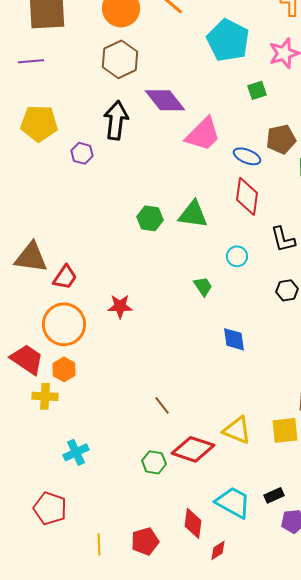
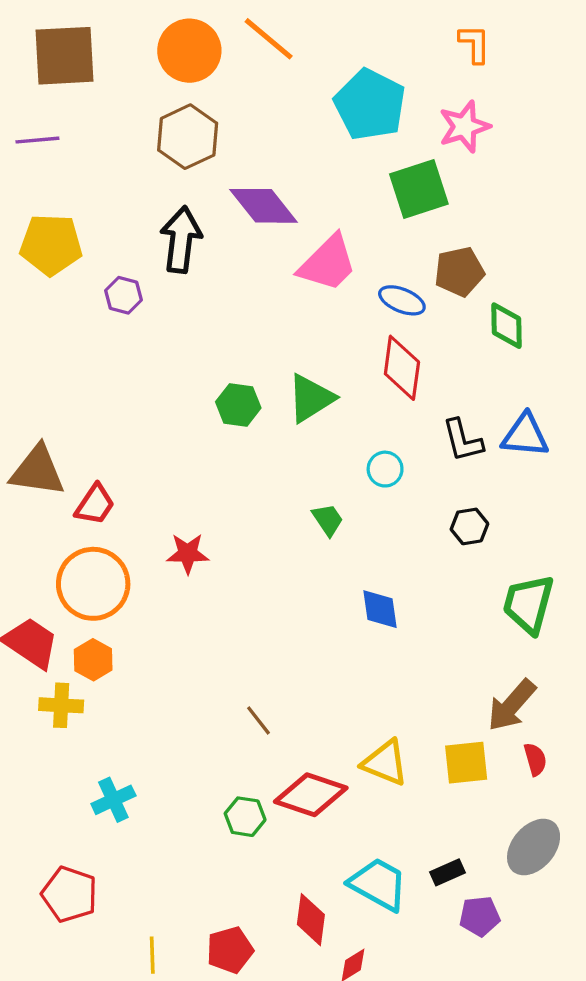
green square: (257, 90) -> (419, 189), size x1.8
green triangle: (193, 214) -> (311, 398), turned -40

